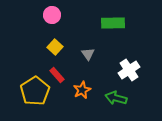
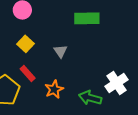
white cross: (129, 70) -> (117, 83), moved

